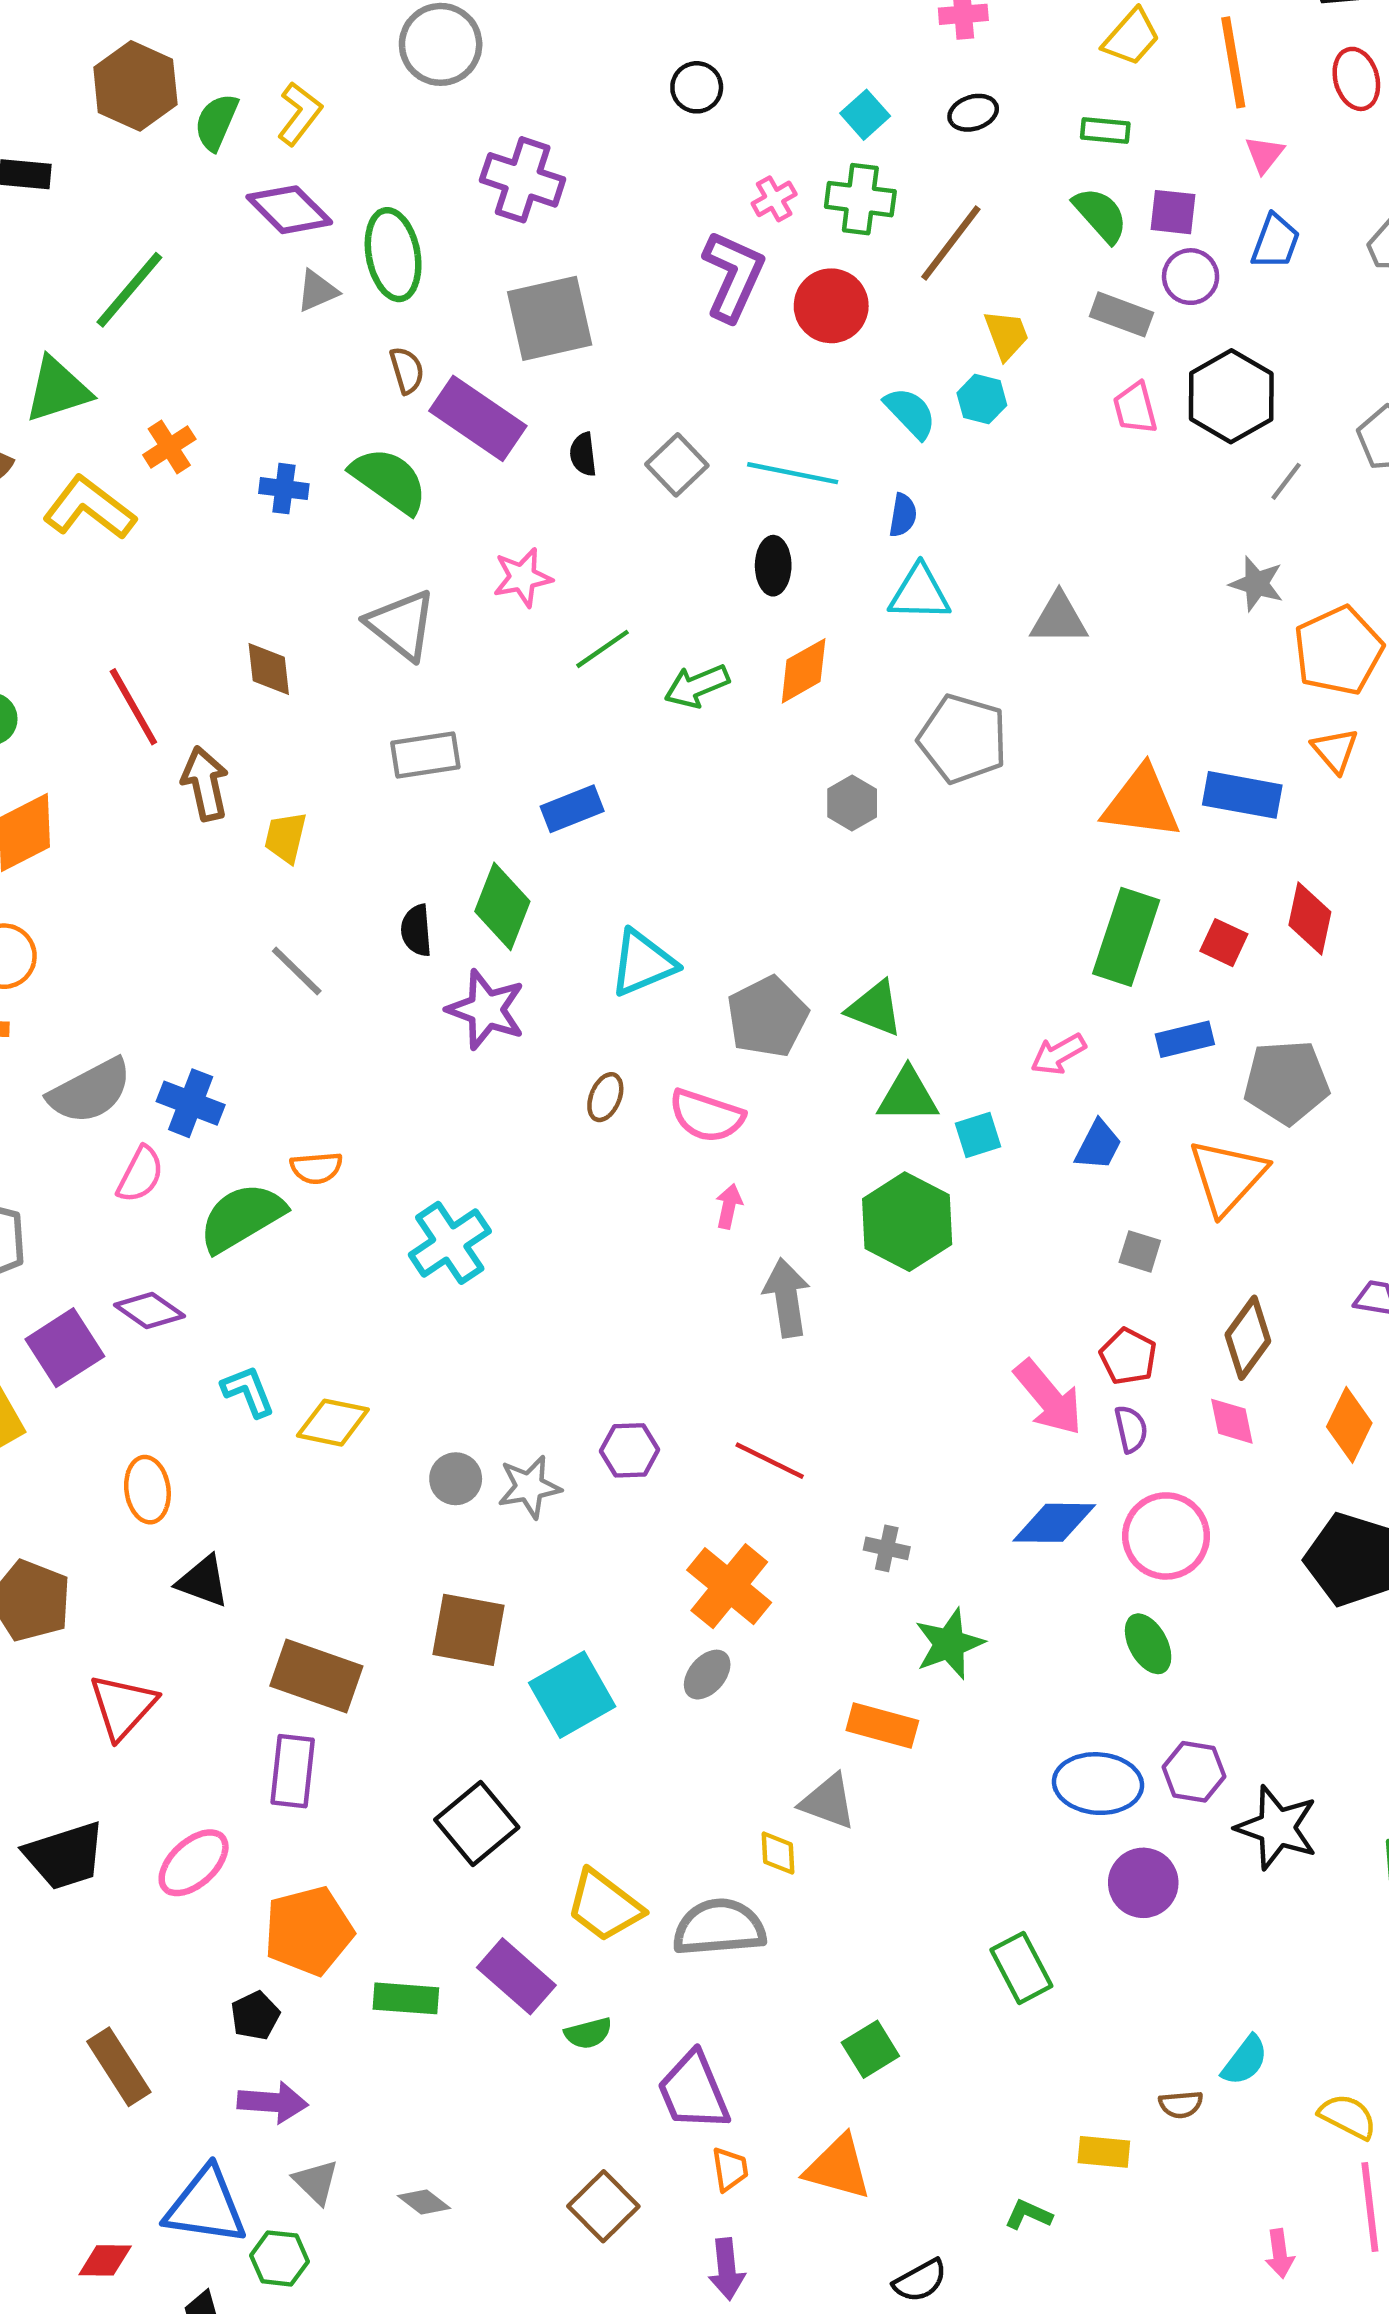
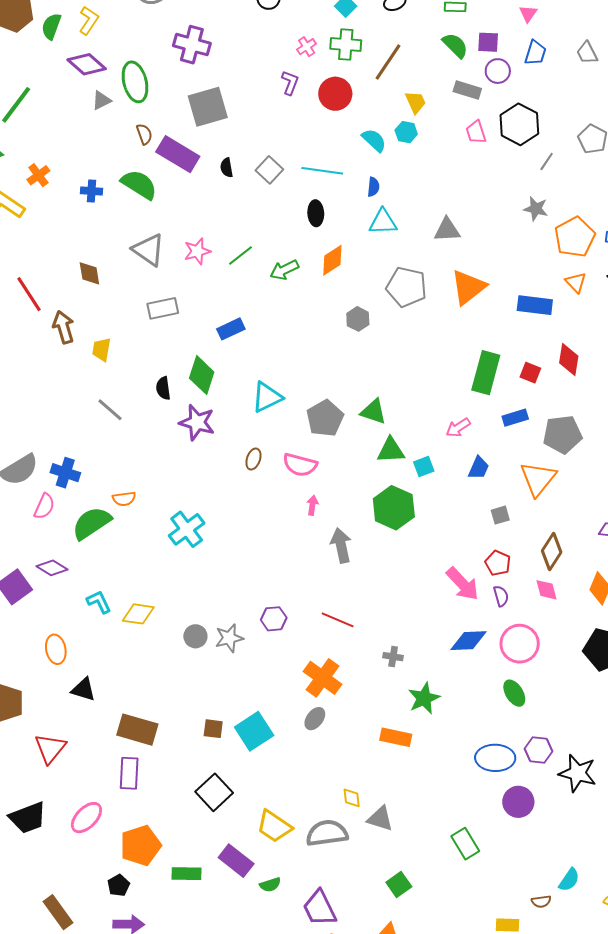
purple L-shape: (733, 276) -> (290, 83), size x0.6
pink star: (523, 577) -> (197, 251), moved
orange triangle: (1141, 803) -> (468, 287), moved, turned -42
gray square: (1140, 1251) -> (500, 515), turned -30
brown square: (469, 1630) -> (213, 729), moved, size x0.6
gray triangle: (828, 1802) -> (380, 819), moved

